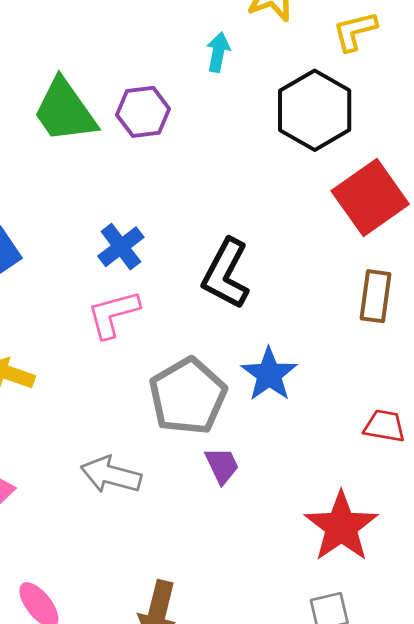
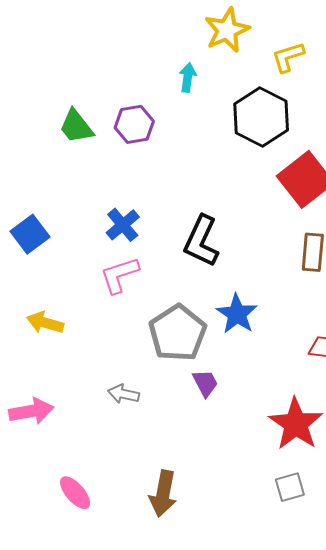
green trapezoid: (65, 111) -> (76, 126), size x0.7
gray arrow: (111, 475) -> (124, 394), size x0.7

